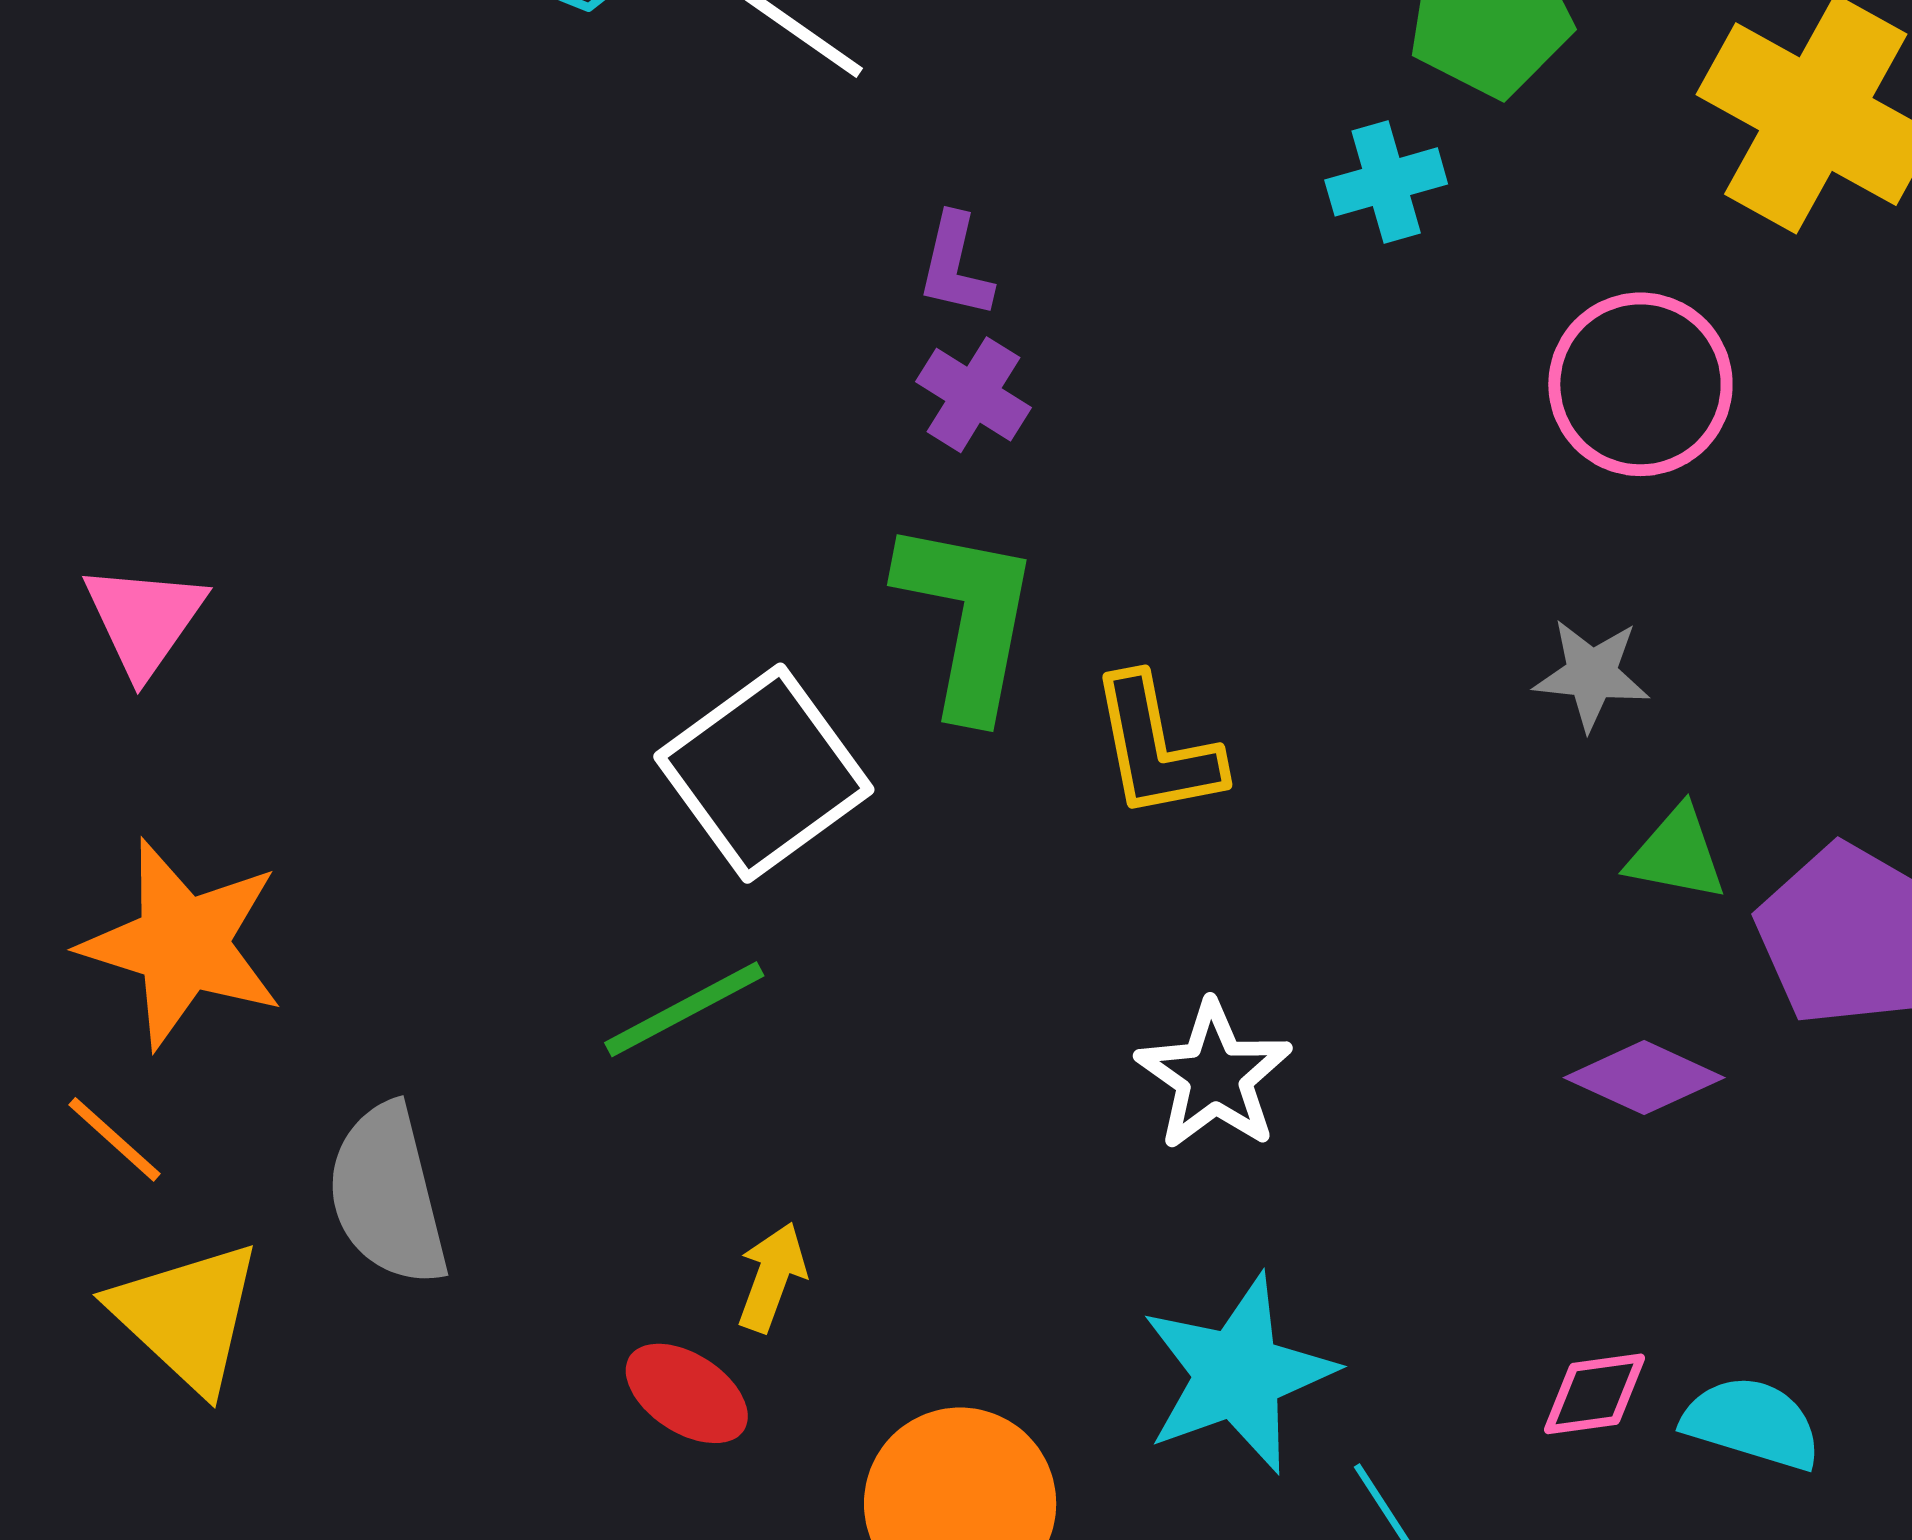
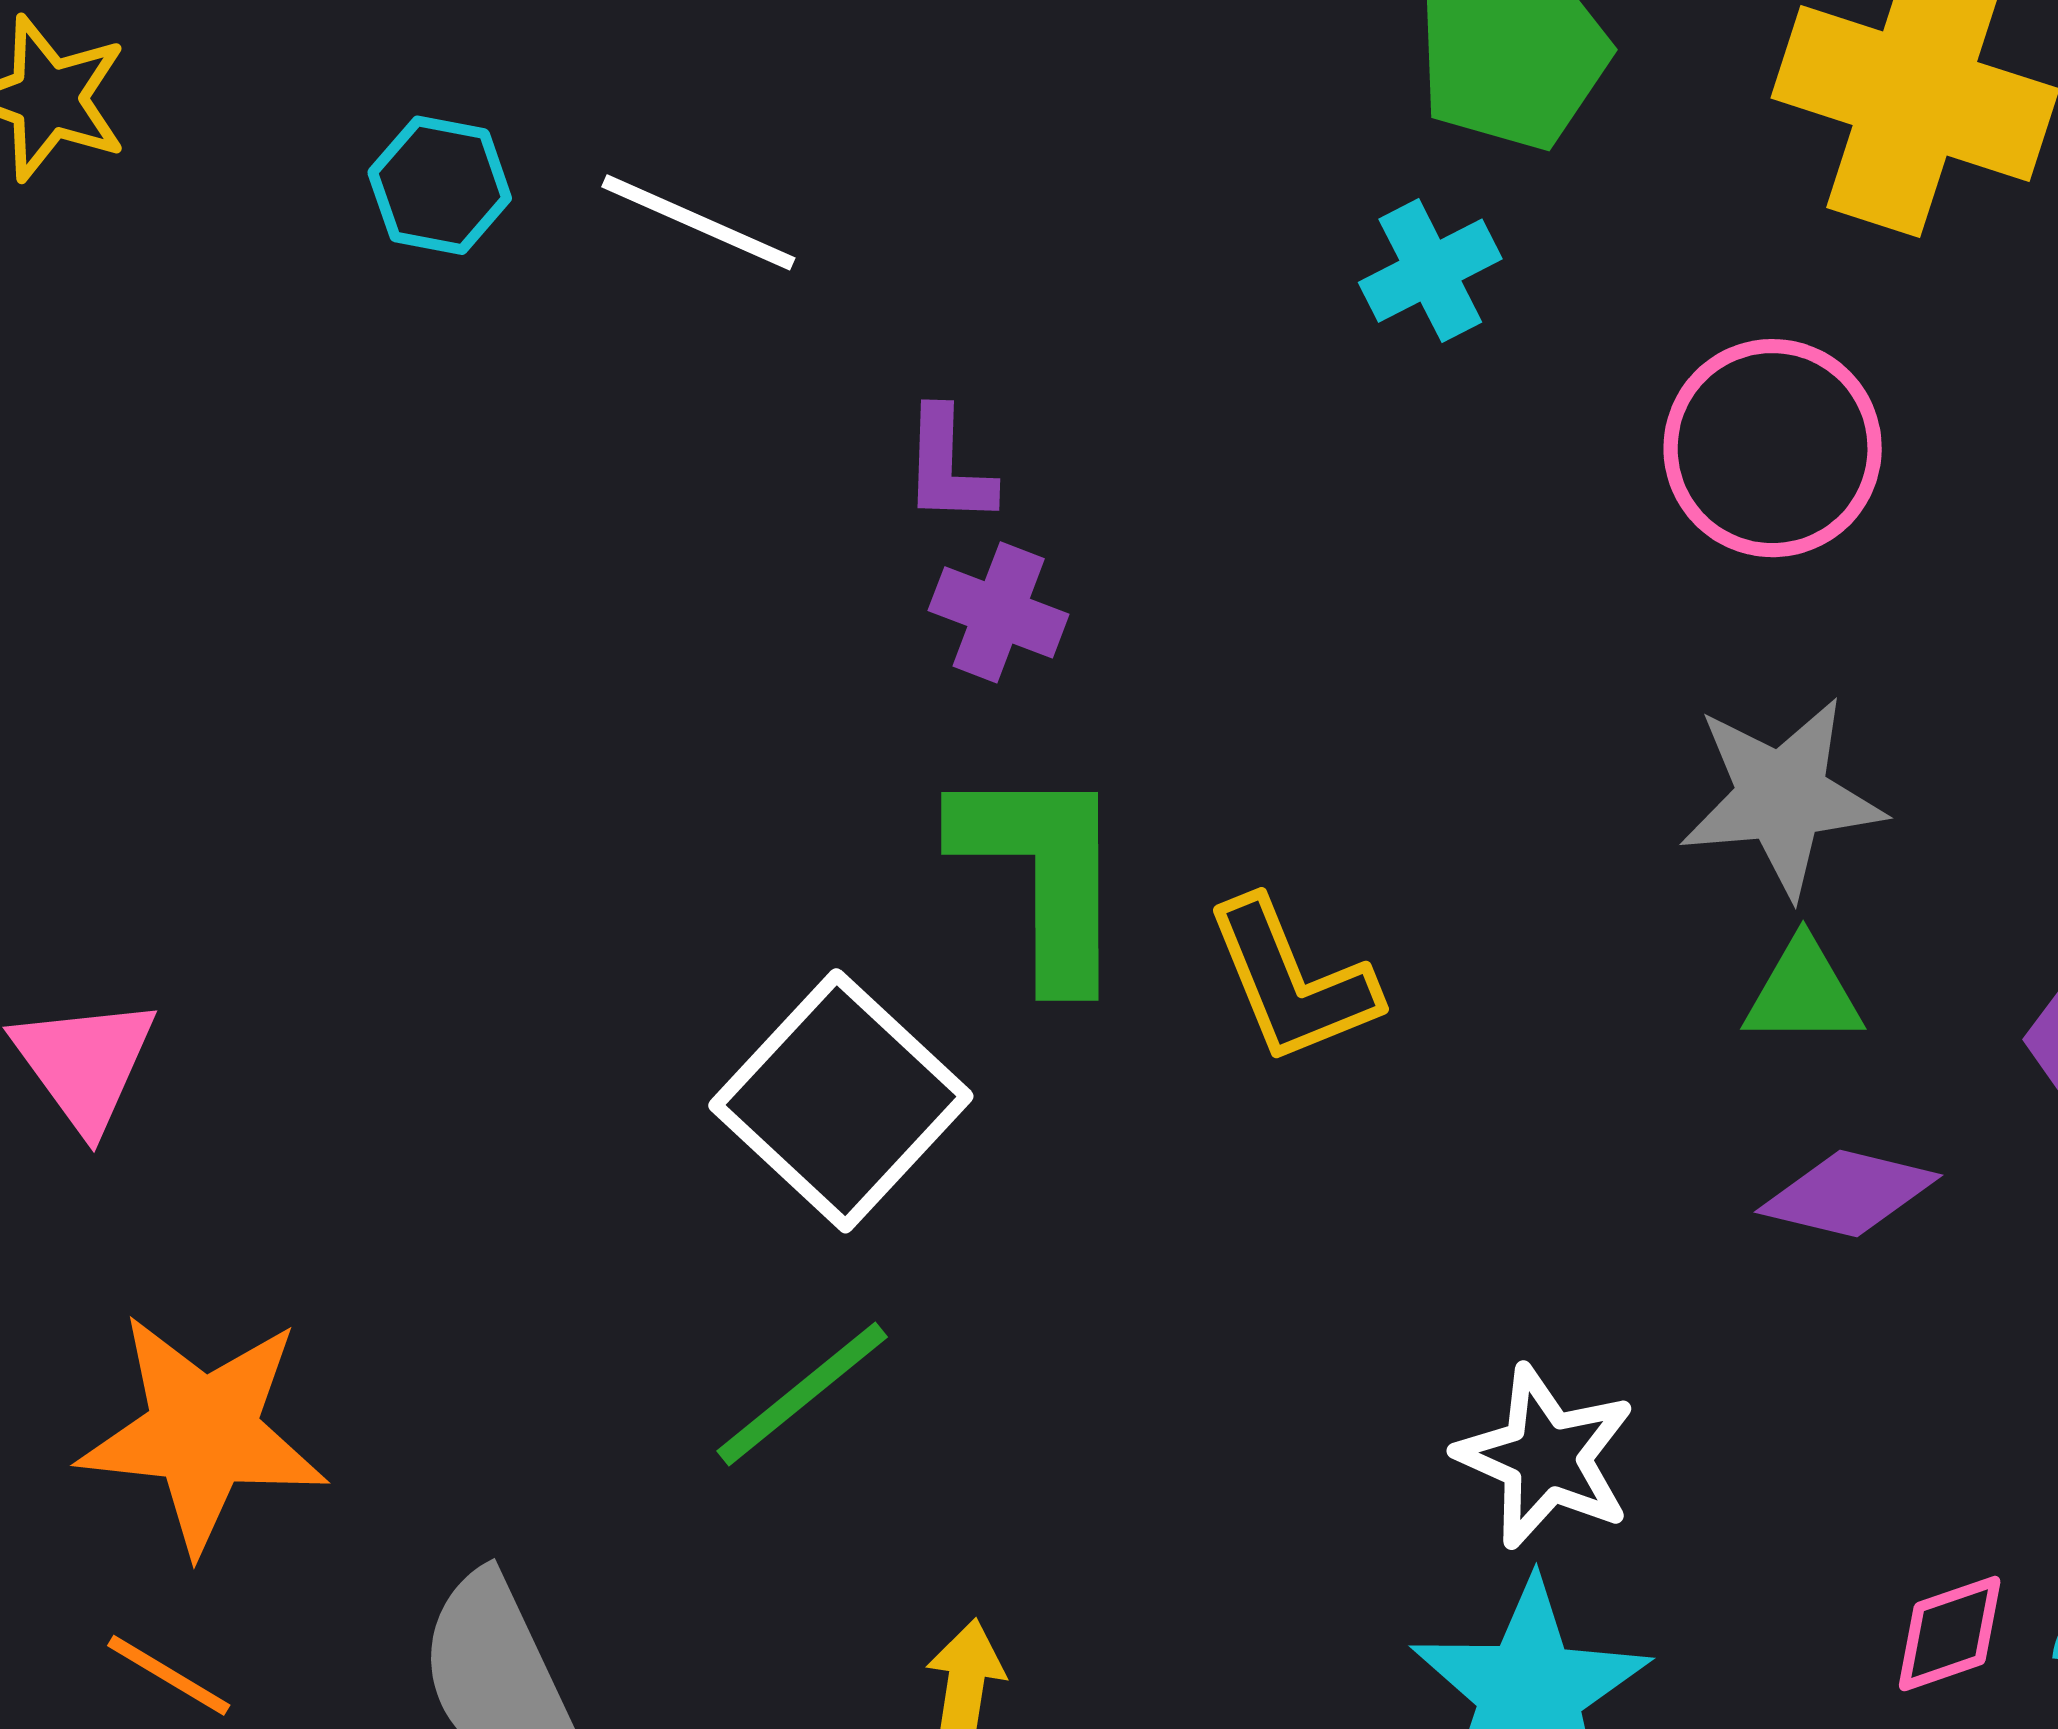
gray star: (1592, 674) -> (1782, 797), size x1.5
green triangle: (1676, 854) -> (1803, 993), moved
white star: (1214, 1076) -> (1546, 1457), moved
purple diamond: (1644, 1078) -> (1849, 1194), moved

